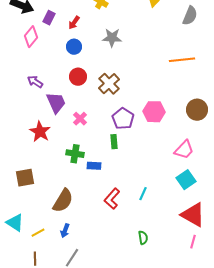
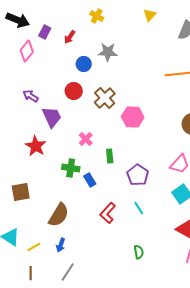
blue circle: (74, 47) -> (84, 64), moved
pink hexagon: (154, 112) -> (133, 117), moved
pink cross: (80, 119) -> (86, 139), moved
purple pentagon: (123, 119) -> (138, 175), moved
blue rectangle: (94, 166) -> (90, 180), turned 56
cyan line: (143, 194) -> (139, 208), turned -56

